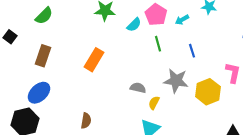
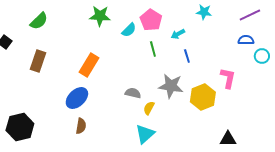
cyan arrow: (182, 20) -> (178, 34), moved
blue ellipse: (39, 93) -> (77, 98), moved

